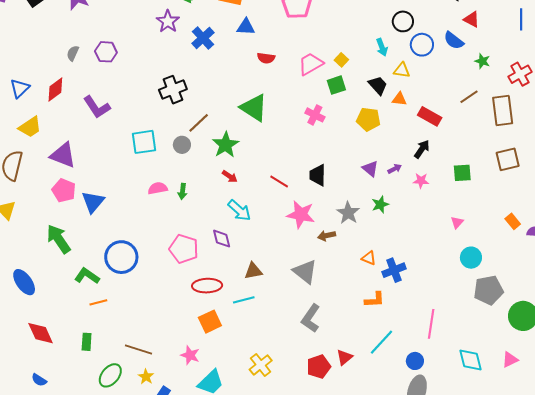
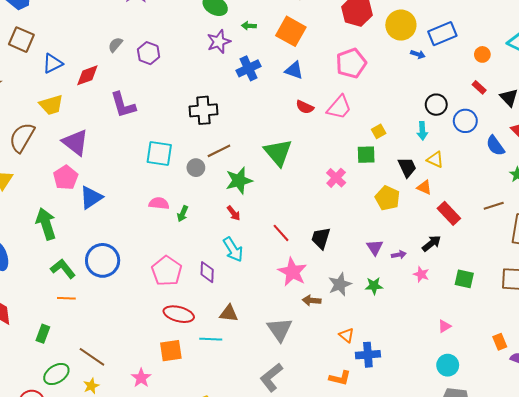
black circle: (403, 21) -> (436, 105), moved
blue circle: (422, 45) -> (465, 121), moved
pink trapezoid: (311, 64) -> (339, 107), moved, turned 144

